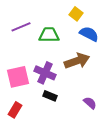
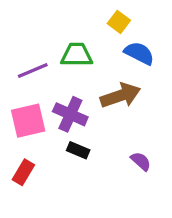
purple line: (21, 27) -> (33, 70), moved

